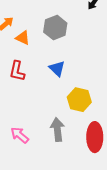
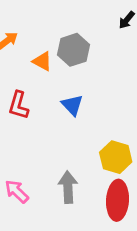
orange triangle: (23, 38) -> (42, 61), moved
yellow hexagon: (79, 100) -> (116, 157), moved

